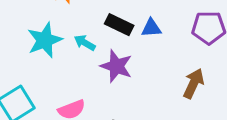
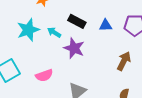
blue triangle: (151, 28) -> (106, 25), moved

